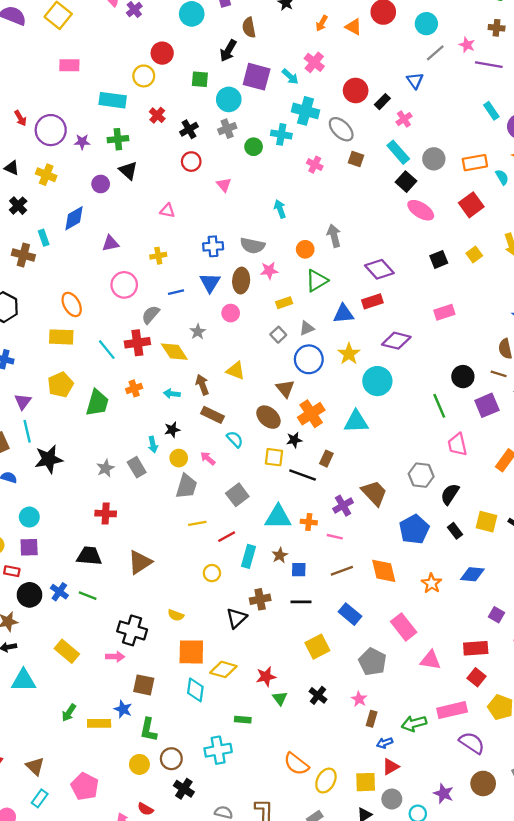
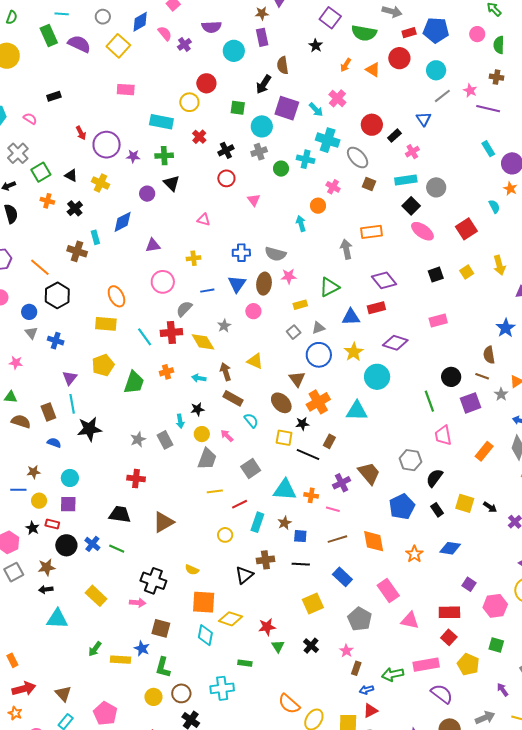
cyan rectangle: (398, 152) -> (406, 180), turned -60
orange rectangle: (475, 163) -> (371, 232), moved
orange circle: (305, 249) -> (318, 206), moved

